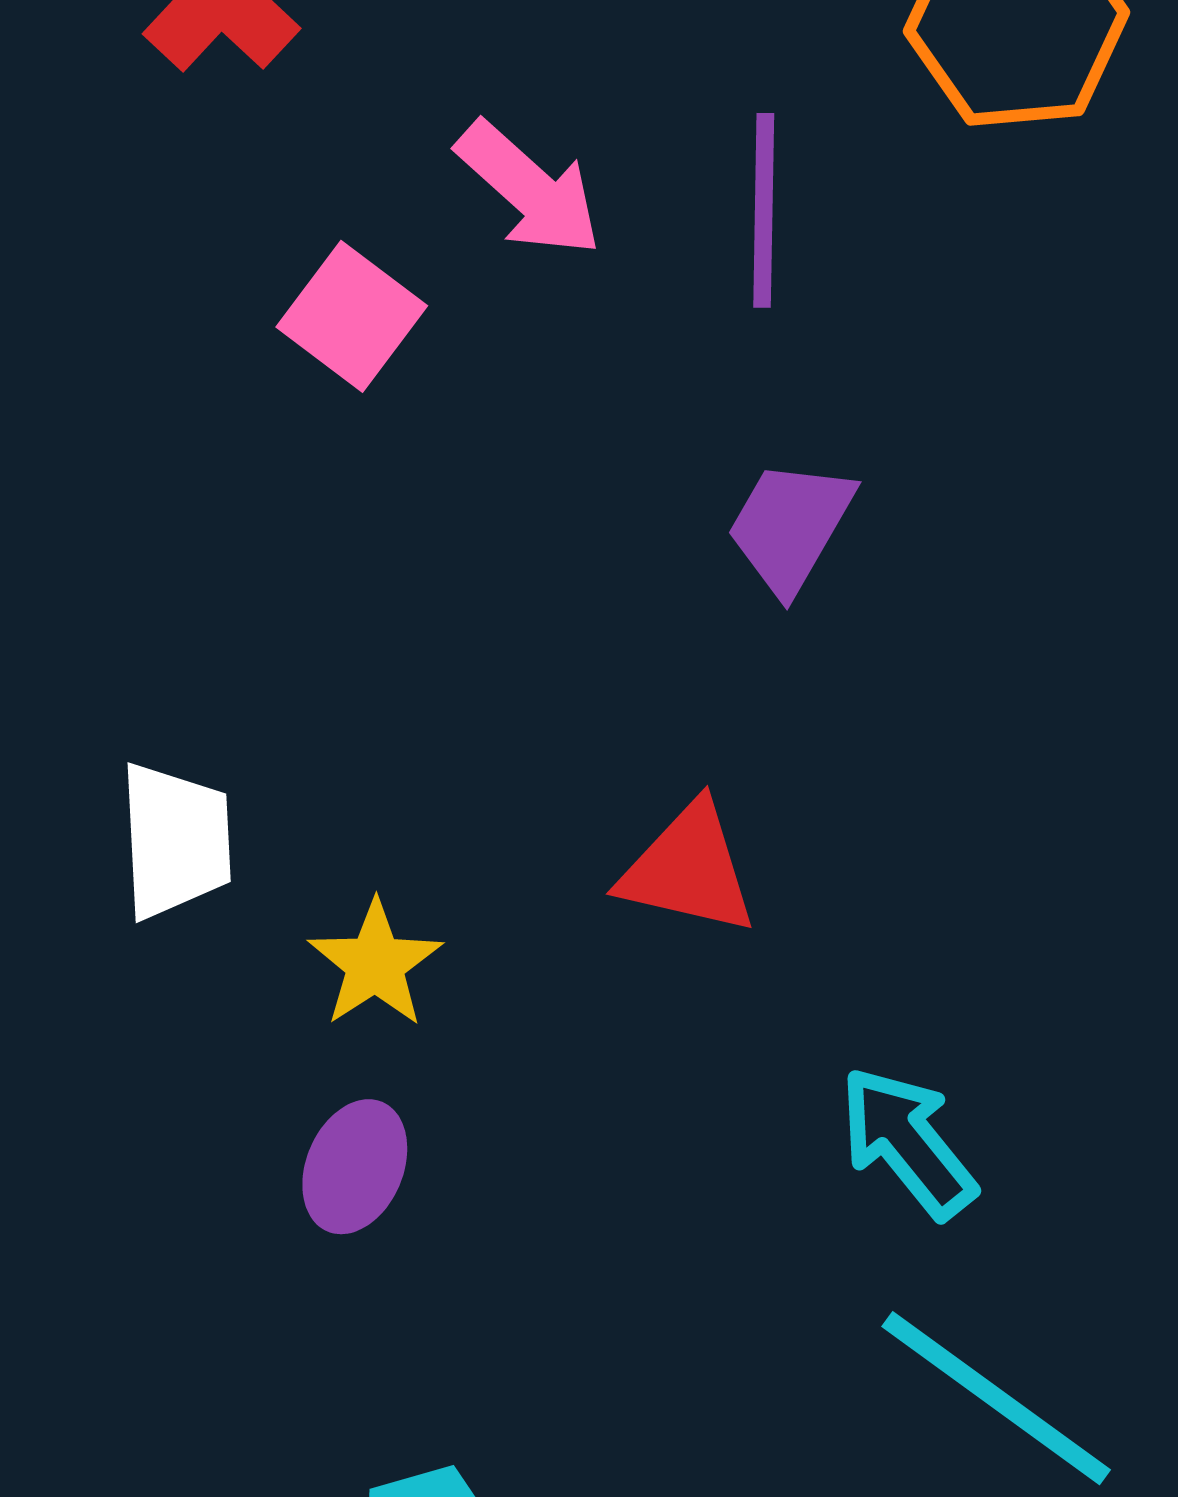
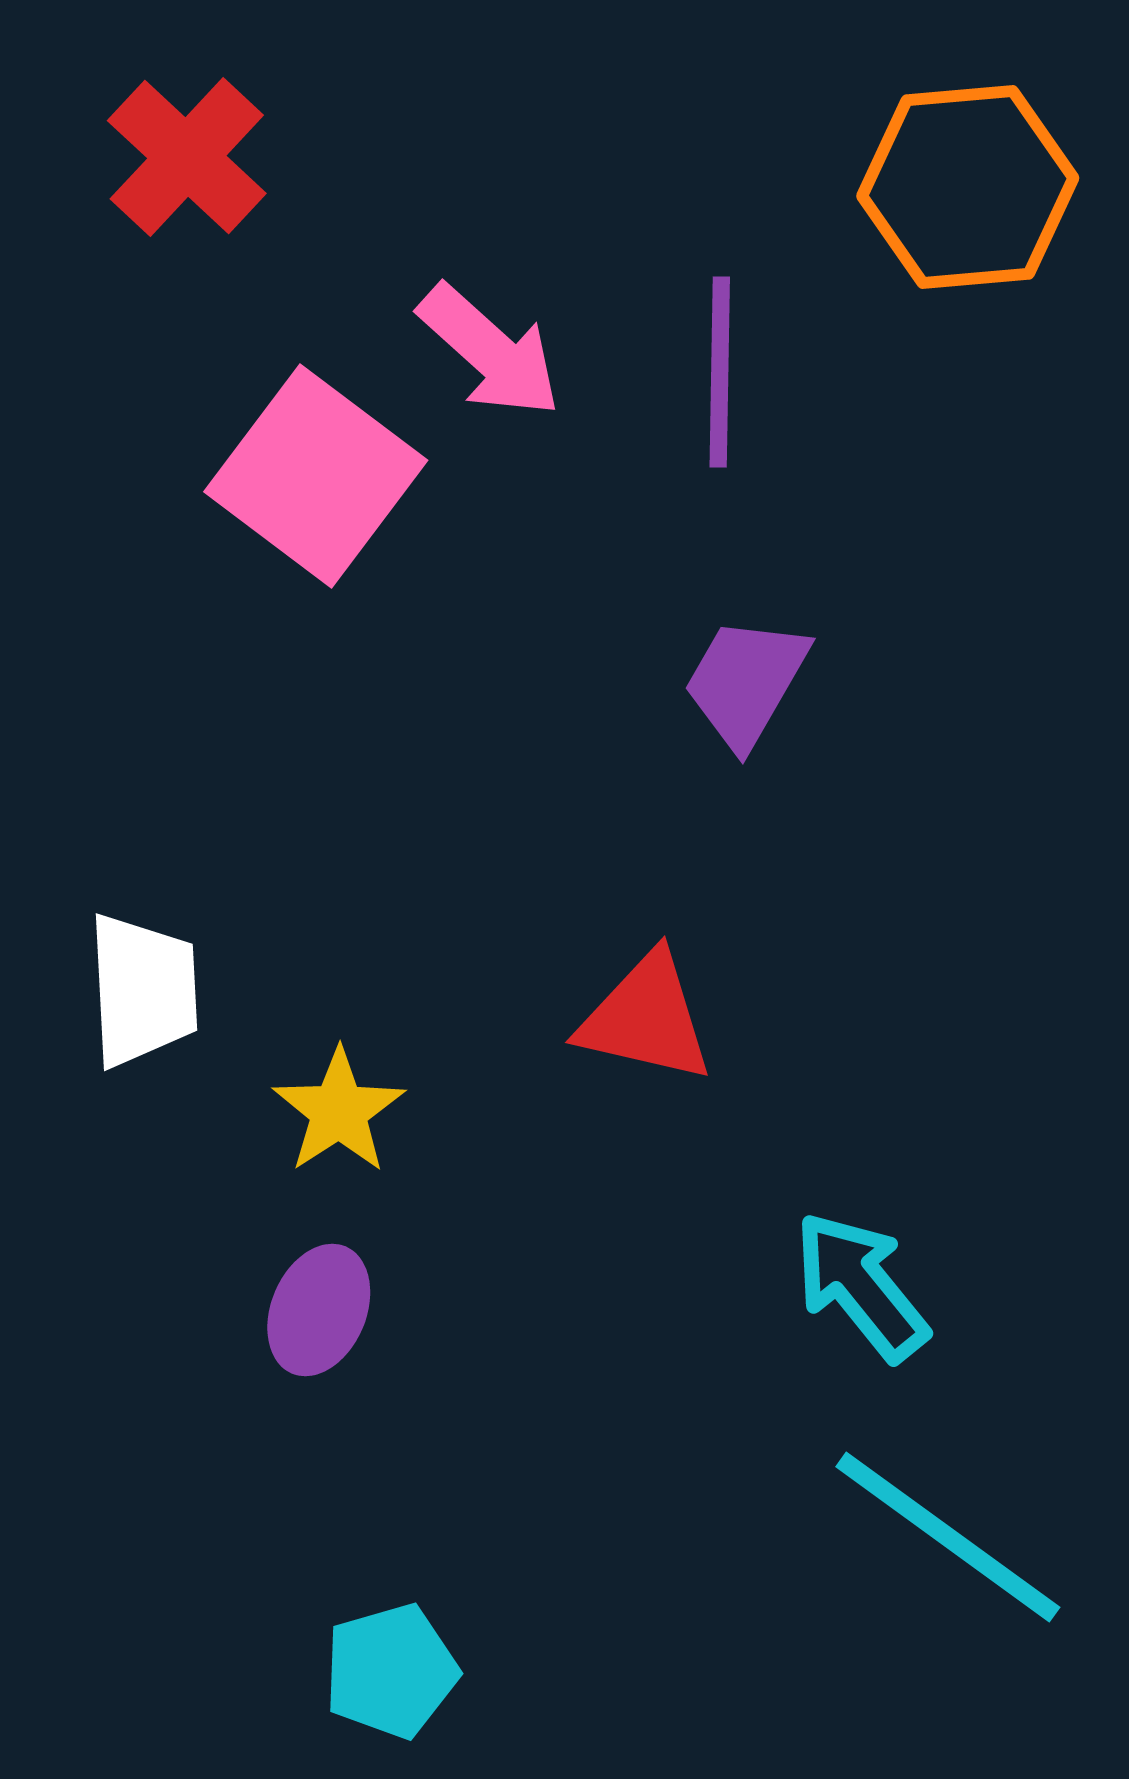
pink square: (352, 316) -> (316, 476), size x1.5

